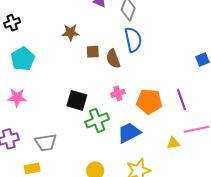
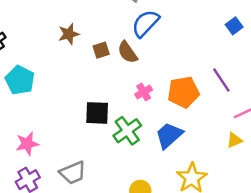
blue semicircle: (133, 40) -> (145, 23), turned -110
pink star: (17, 98) -> (27, 144), moved
yellow triangle: (173, 143) -> (234, 140), moved

